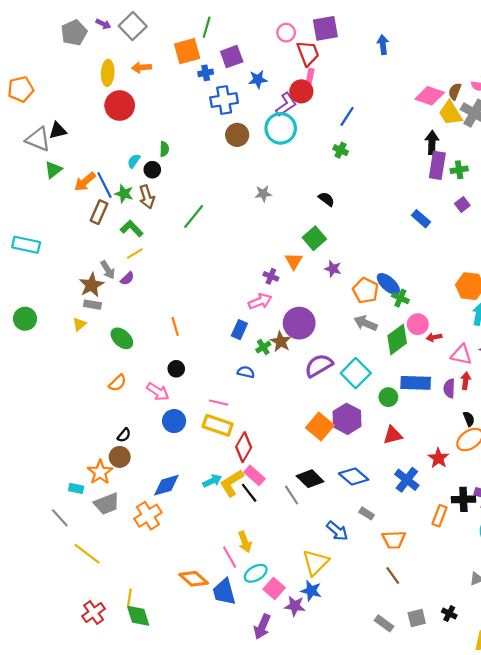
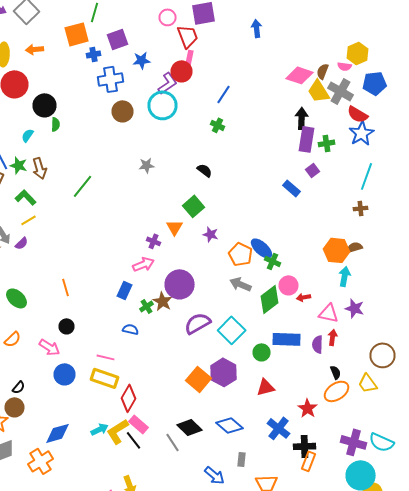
black circle: (152, 170) -> (44, 105), moved, size x1.5
purple square: (462, 205) -> (312, 170), moved
black cross: (463, 499) -> (304, 446), moved
gray rectangle: (367, 513) -> (242, 459), turned 64

